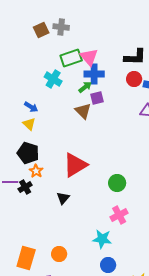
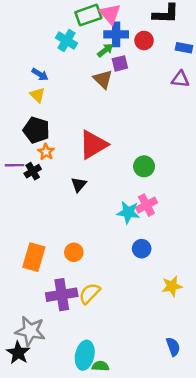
red circle: (134, 79) -> (144, 40), moved
cyan star: (102, 239) -> (128, 212), moved
blue circle: (108, 265) -> (142, 249), moved

